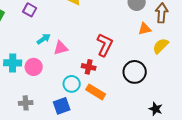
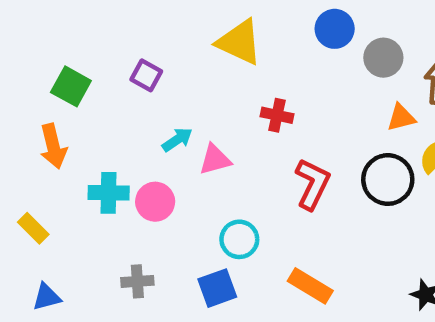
red L-shape: (105, 45) -> (312, 184), moved
red cross: (89, 67) -> (277, 115), moved
black circle: (135, 72) -> (388, 180), moved
orange rectangle: (96, 92) -> (310, 286), moved

